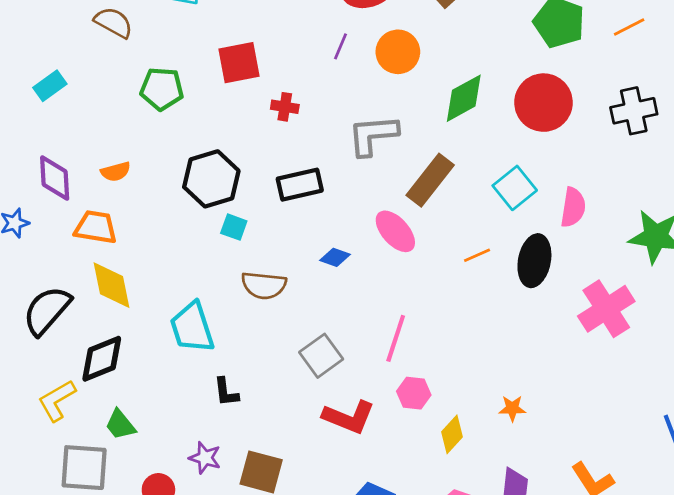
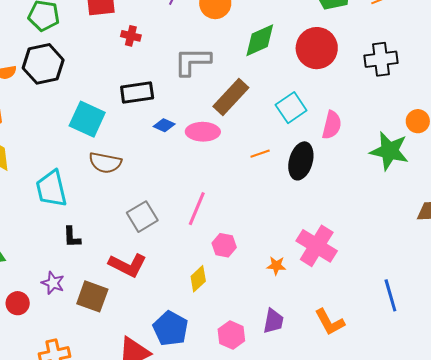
black hexagon: (211, 179) -> (43, 64), moved
cyan square: (234, 227) -> (87, 119), size x1.8
pink ellipse: (395, 231) -> (203, 132), turned -52
blue diamond: (335, 257) -> (164, 125), moved
pink cross: (606, 309) -> (317, 246), moved, turned -30
pink hexagon: (414, 393) -> (224, 245), moved
red L-shape: (349, 417) -> (128, 265), moved
yellow diamond: (452, 434) -> (198, 279), moved

